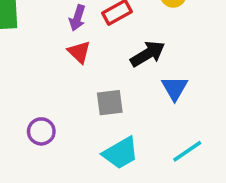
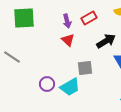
purple arrow: (77, 18) -> (67, 21), turned -32
cyan trapezoid: (121, 153) -> (70, 87), moved

